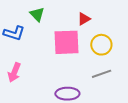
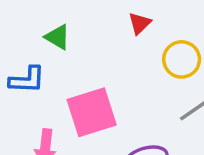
pink square: (66, 42) -> (92, 112), moved

